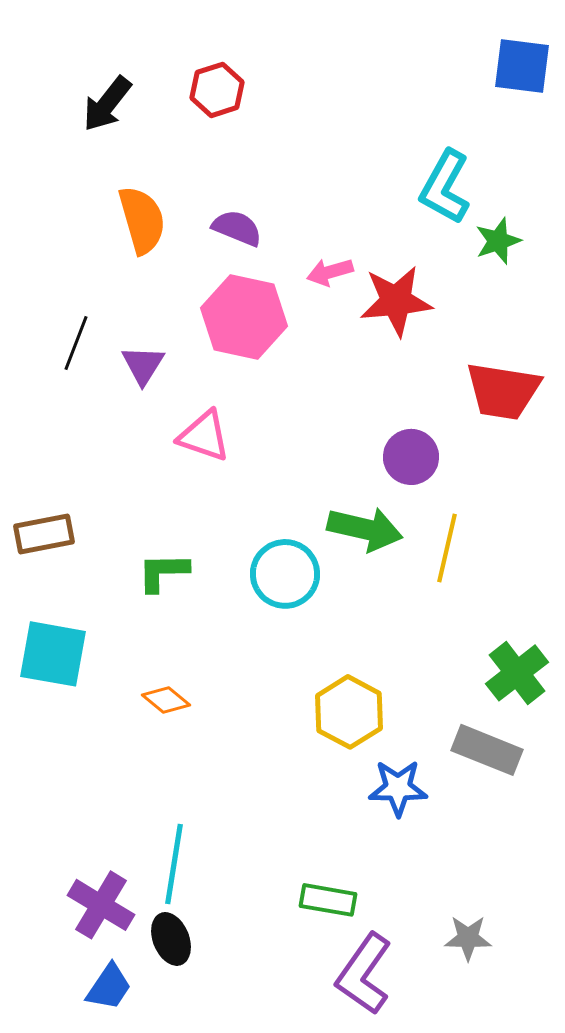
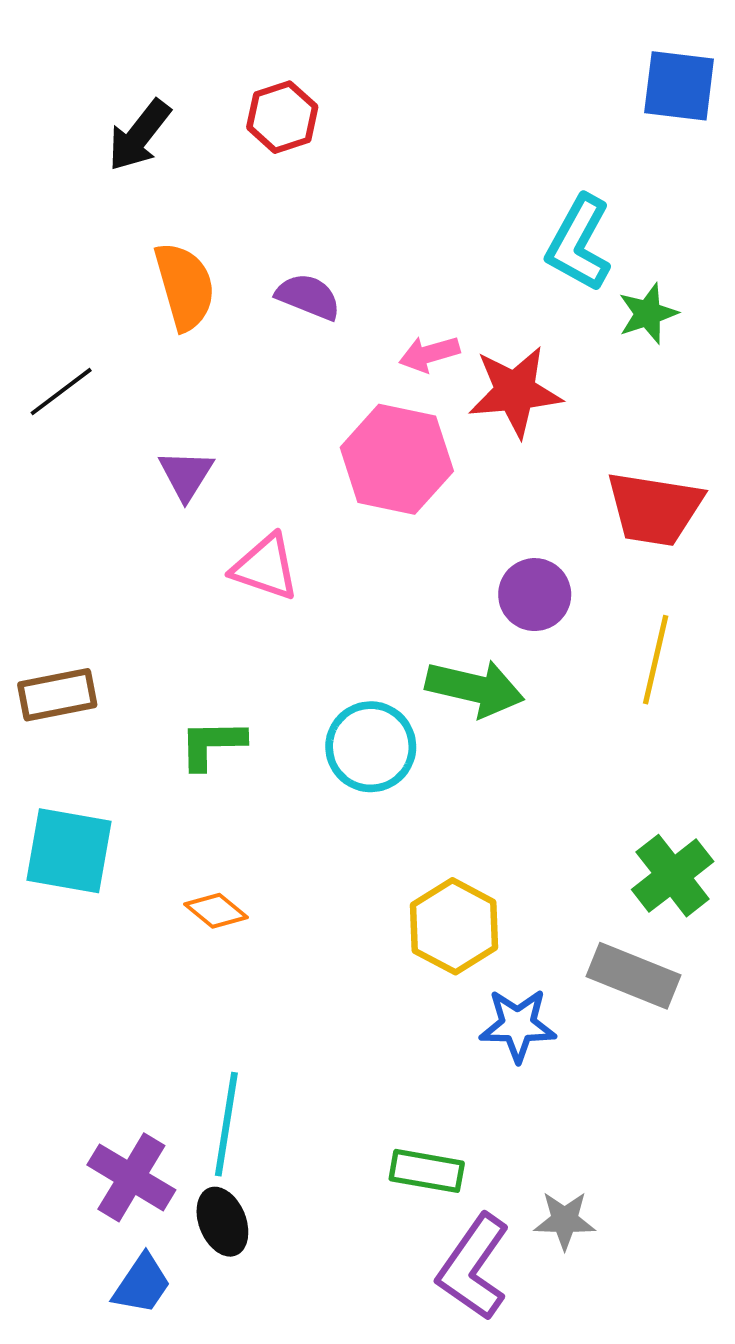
pink hexagon: (244, 317) -> (397, 459), moved
black line: (76, 343) -> (61, 392), moved, turned 32
yellow line: (447, 548) -> (656, 660), moved
gray star: (468, 938) -> (565, 1220), moved

